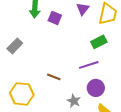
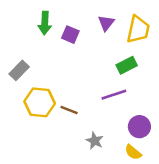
purple circle: (96, 88) -> (139, 127), moved
yellow hexagon: (22, 94) -> (40, 102), moved

